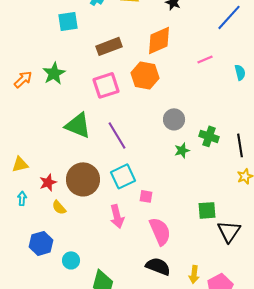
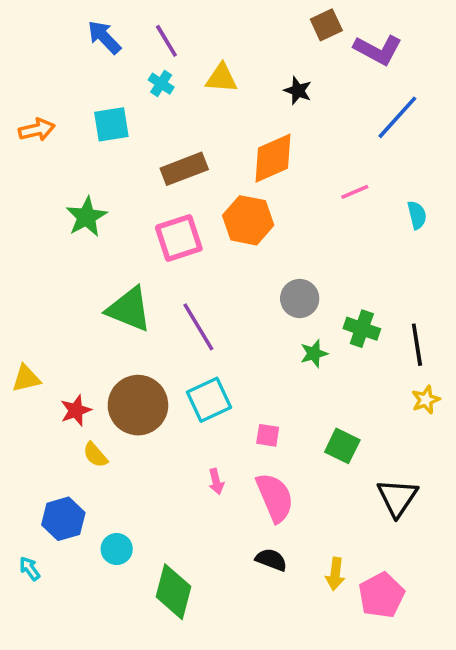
orange arrow: (23, 79) -> (37, 130), moved, turned 30
pink square: (146, 196) -> (268, 435), moved
cyan arrow: (22, 198) -> (30, 569), moved, turned -40
green square: (207, 210) -> (342, 446), moved, turned 30
pink arrow: (117, 216) -> (216, 481), moved, size x0.6
black semicircle: (158, 266) -> (271, 560), size x0.7

